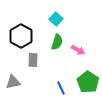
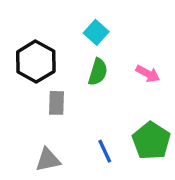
pink arrow: (78, 50) -> (148, 74), moved
gray triangle: (13, 82) -> (48, 160), moved

